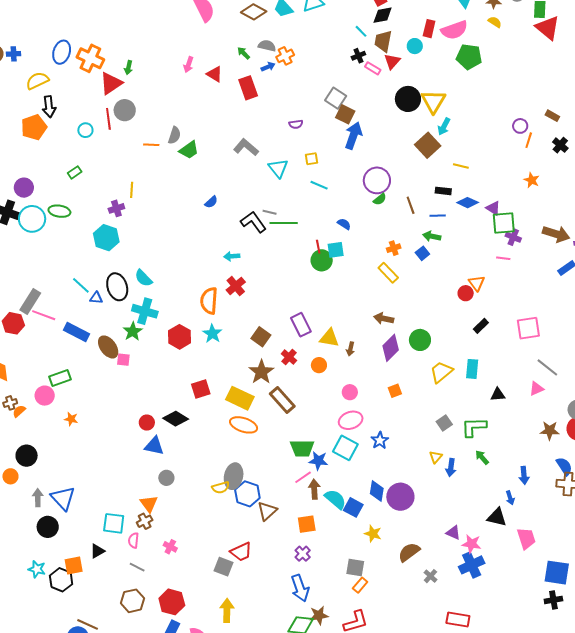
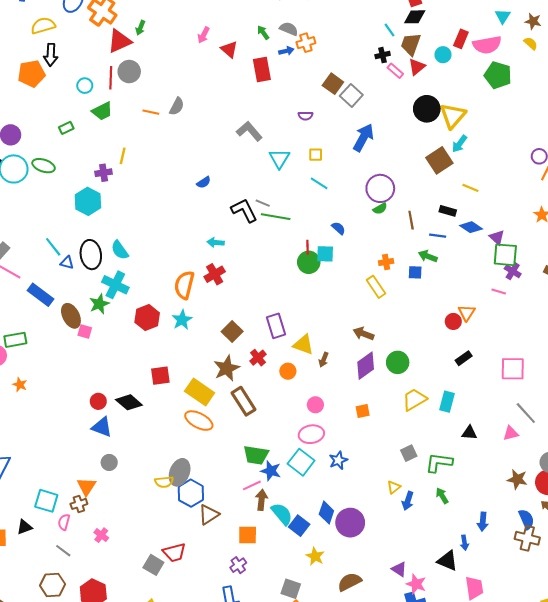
brown square: (345, 114) -> (333, 84), moved
green trapezoid: (189, 150) -> (102, 111), moved
blue square: (422, 253) -> (415, 272), turned 32

